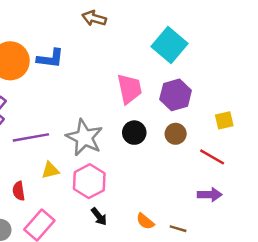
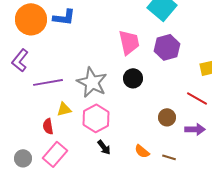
brown circle: (176, 134) -> (167, 117), moved
red semicircle: (19, 191) -> (48, 126), moved

